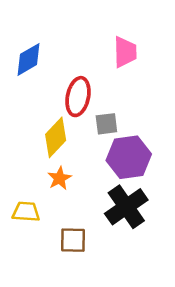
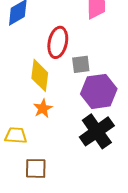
yellow diamond: (56, 137) -> (40, 75), turned -36
brown square: (73, 240) -> (36, 168), moved

